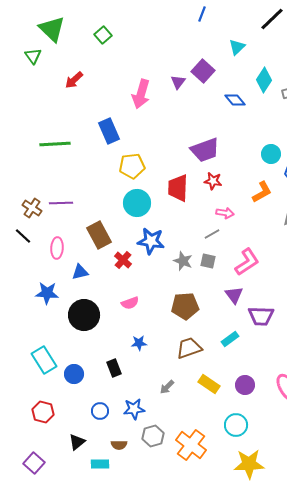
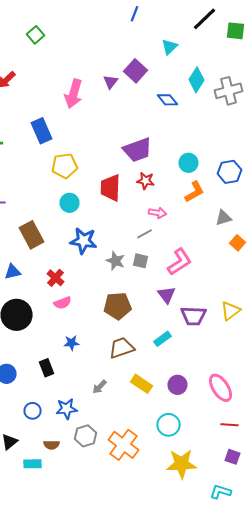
cyan circle: (271, 154) -> (188, 163), moved
cyan circle: (137, 203) -> (70, 203), size x0.7
red cross: (123, 260) -> (56, 278), moved

